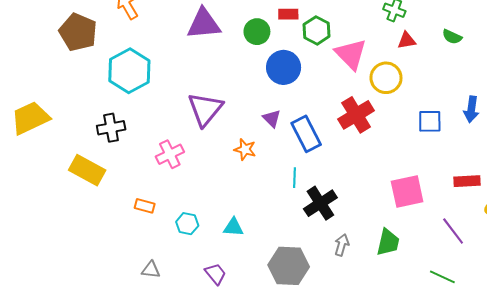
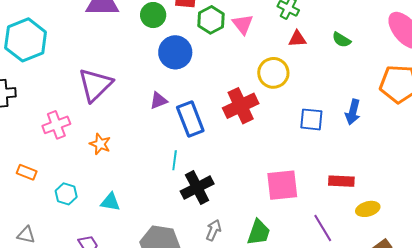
pink triangle: (351, 54) -> (243, 24), moved, size x0.7
purple triangle: (272, 118) -> (159, 101), turned 48
orange star: (245, 149) -> (100, 144), moved

